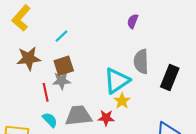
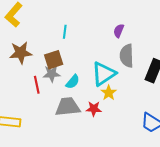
purple semicircle: (133, 21) -> (119, 31), moved
cyan line: (62, 36) -> (65, 32), moved, turned -40
cyan semicircle: (50, 120) -> (73, 82), moved, turned 84

